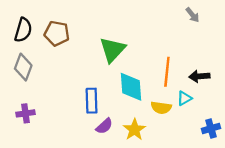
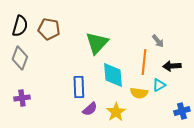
gray arrow: (192, 15) -> (158, 41), moved

